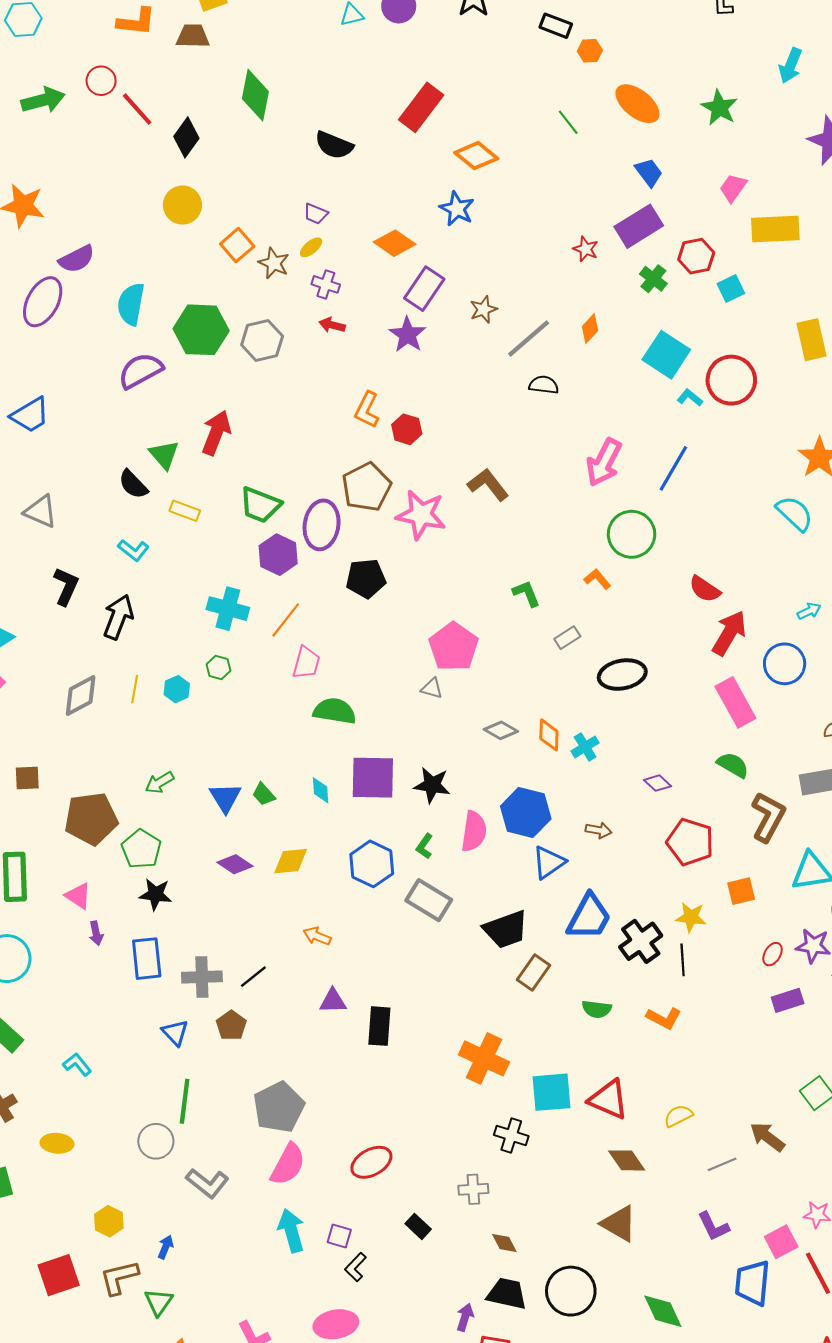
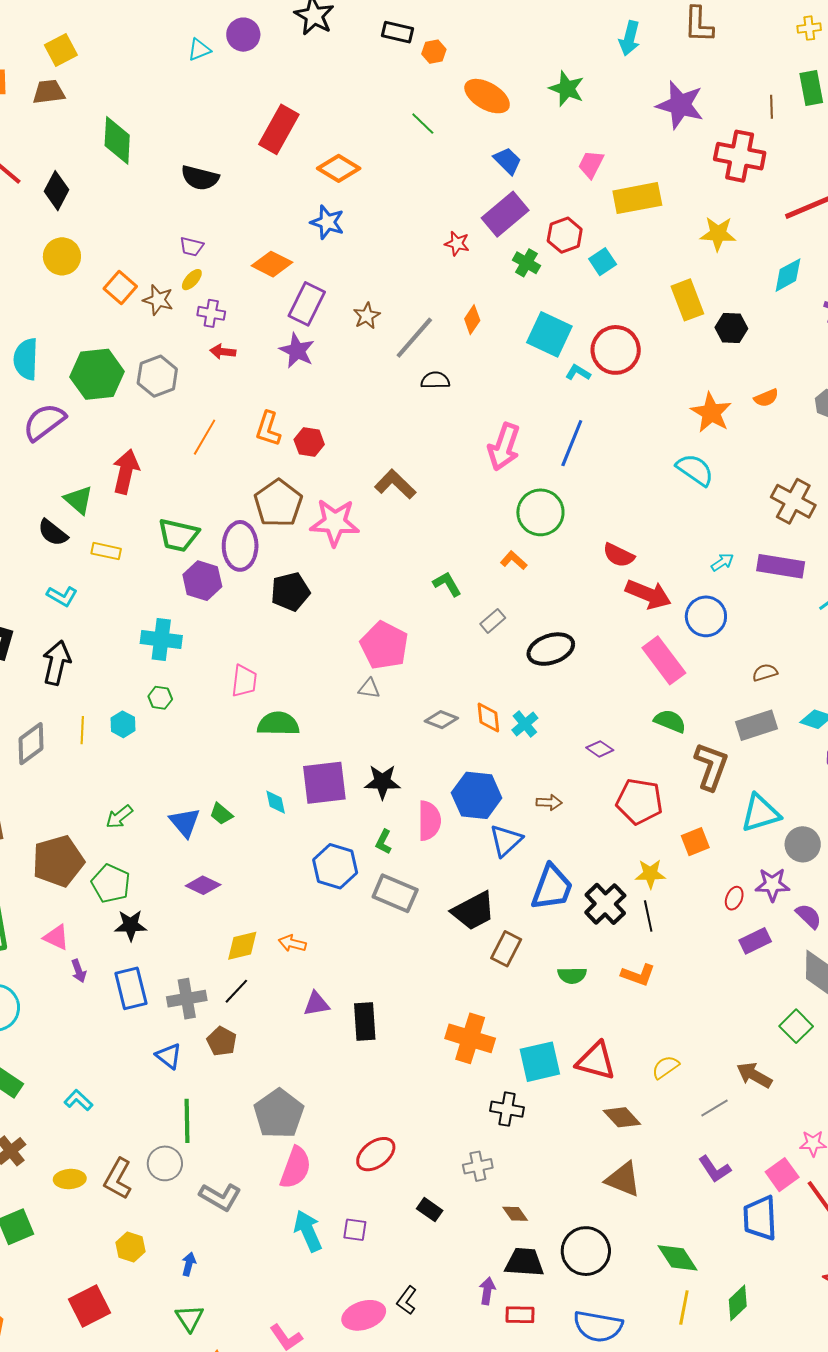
orange line: (286, 620) -> (205, 437), moved
red arrow: (729, 633) -> (648, 594), turned 90
yellow diamond: (291, 861) -> (242, 946), moved
black L-shape: (355, 1267) -> (407, 1300), moved
brown L-shape: (119, 1277) -> (118, 1179), moved, turned -39

